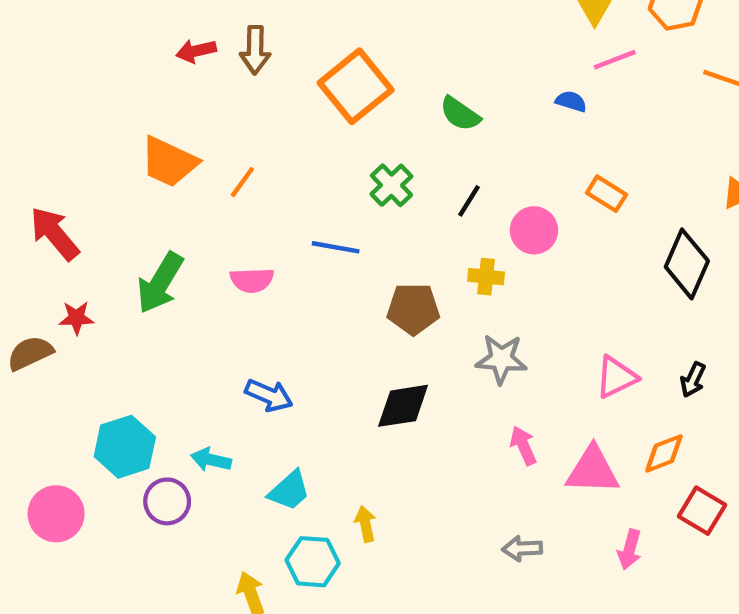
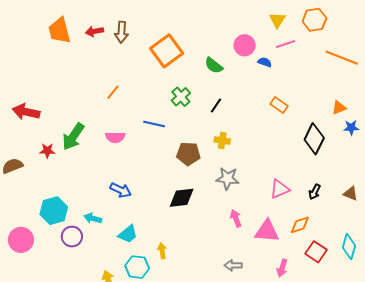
orange trapezoid: (169, 162) -> (59, 31), moved, turned 48
pink circle: (534, 230) -> (245, 45), moved
red arrow: (55, 234) -> (26, 112), turned -40
red star: (76, 318) -> (47, 151), moved

